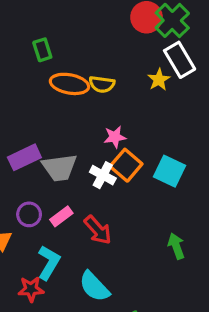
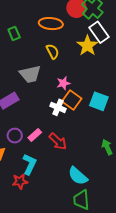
yellow star: (159, 80) -> (87, 46), size x1.5
orange ellipse: (69, 84) -> (51, 24), moved
yellow semicircle: (102, 84) -> (53, 52), turned -119
gray trapezoid: (59, 168) -> (30, 74), moved
cyan semicircle: (94, 287) -> (78, 176), moved

